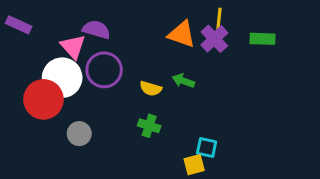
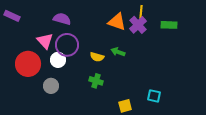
pink triangle: (73, 47) -> (45, 41), moved
white circle: (62, 78) -> (58, 60), moved, size x0.6
cyan square: (207, 148) -> (154, 96), moved

